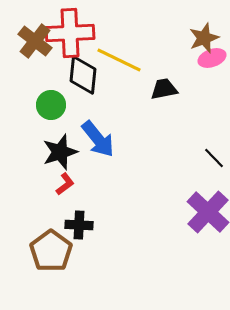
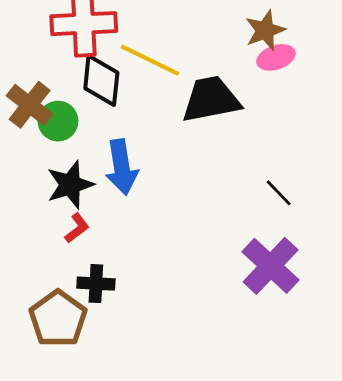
brown cross: (35, 41) -> (30, 105), moved
black trapezoid: (164, 89) -> (211, 99), size x1.6
blue arrow: (98, 139) -> (122, 167), turned 30

